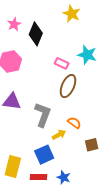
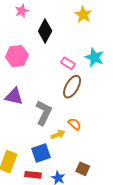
pink star: (14, 24) -> (22, 11), moved
brown square: (92, 145) -> (83, 169), moved, turned 32

